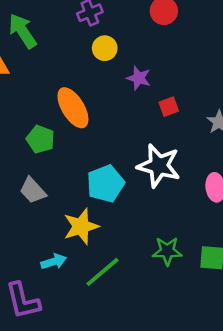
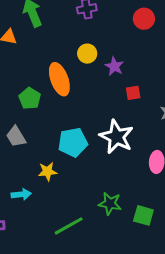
yellow circle: (105, 48) -> (87, 54), moved
yellow star: (81, 226) -> (48, 172), size x0.7
green line: (103, 272) -> (69, 226), moved

